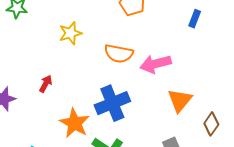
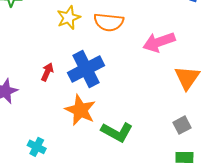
orange semicircle: (119, 54) -> (109, 22), moved
blue cross: (112, 103) -> (86, 69), moved

